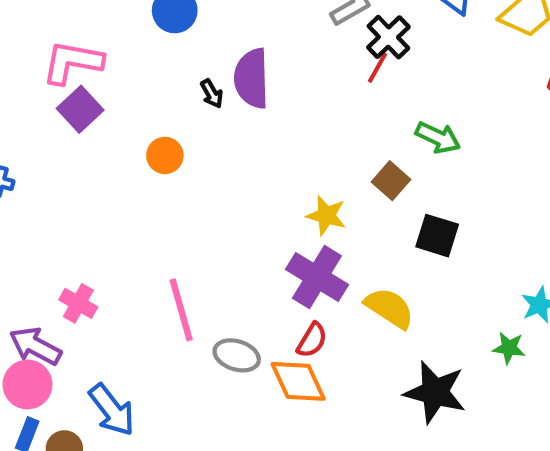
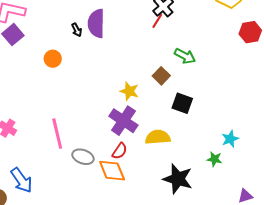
yellow semicircle: (389, 308) -> (158, 137), turned -40

